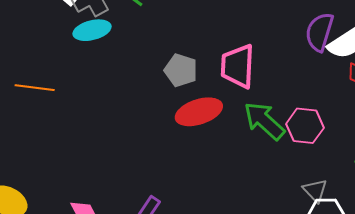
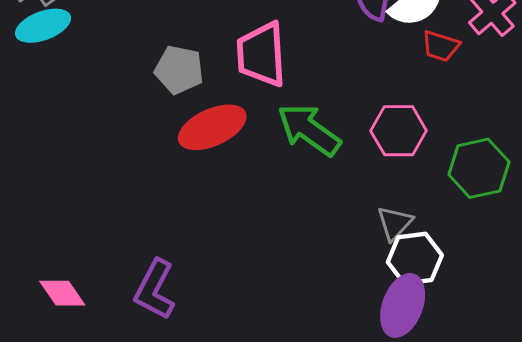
pink hexagon: (305, 126) -> (399, 131), moved
gray triangle: (315, 191) -> (395, 223), turned 32

